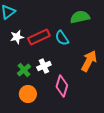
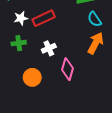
cyan semicircle: (62, 38) -> (95, 19), moved
green cross: (24, 70) -> (19, 43), moved, turned 32

